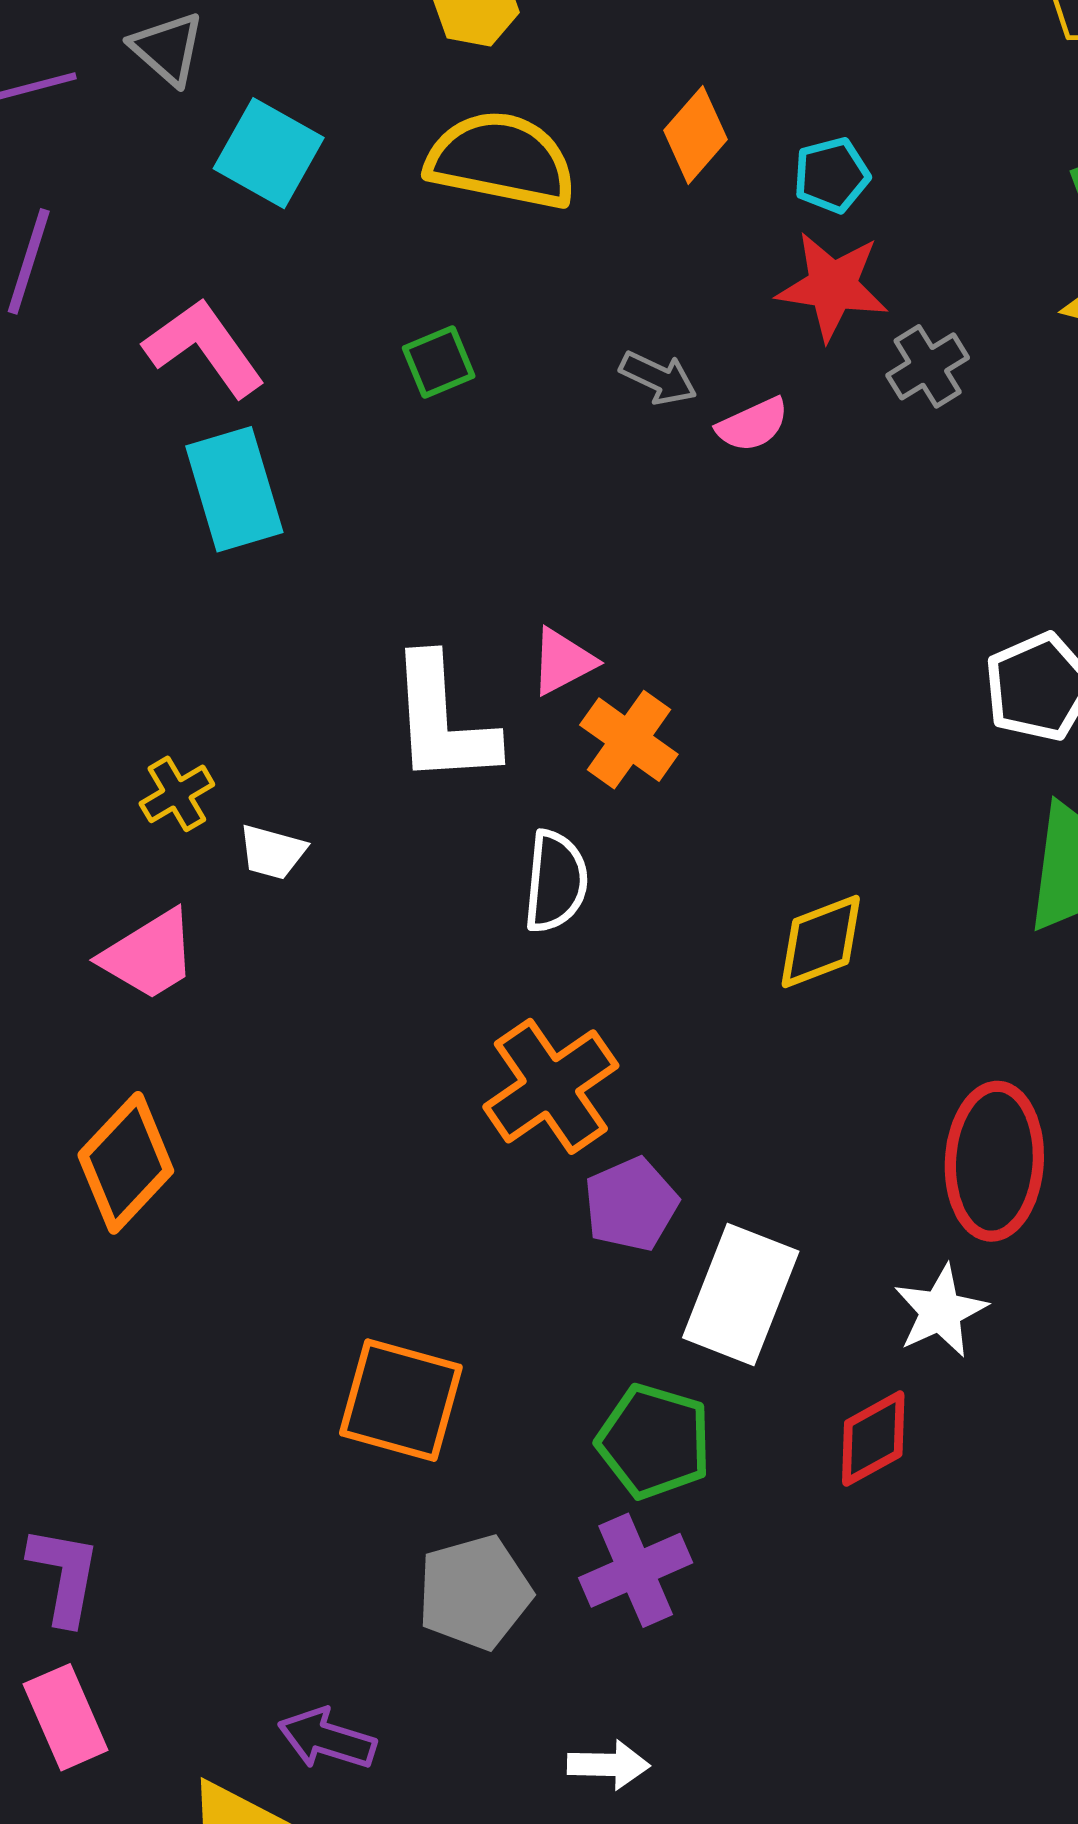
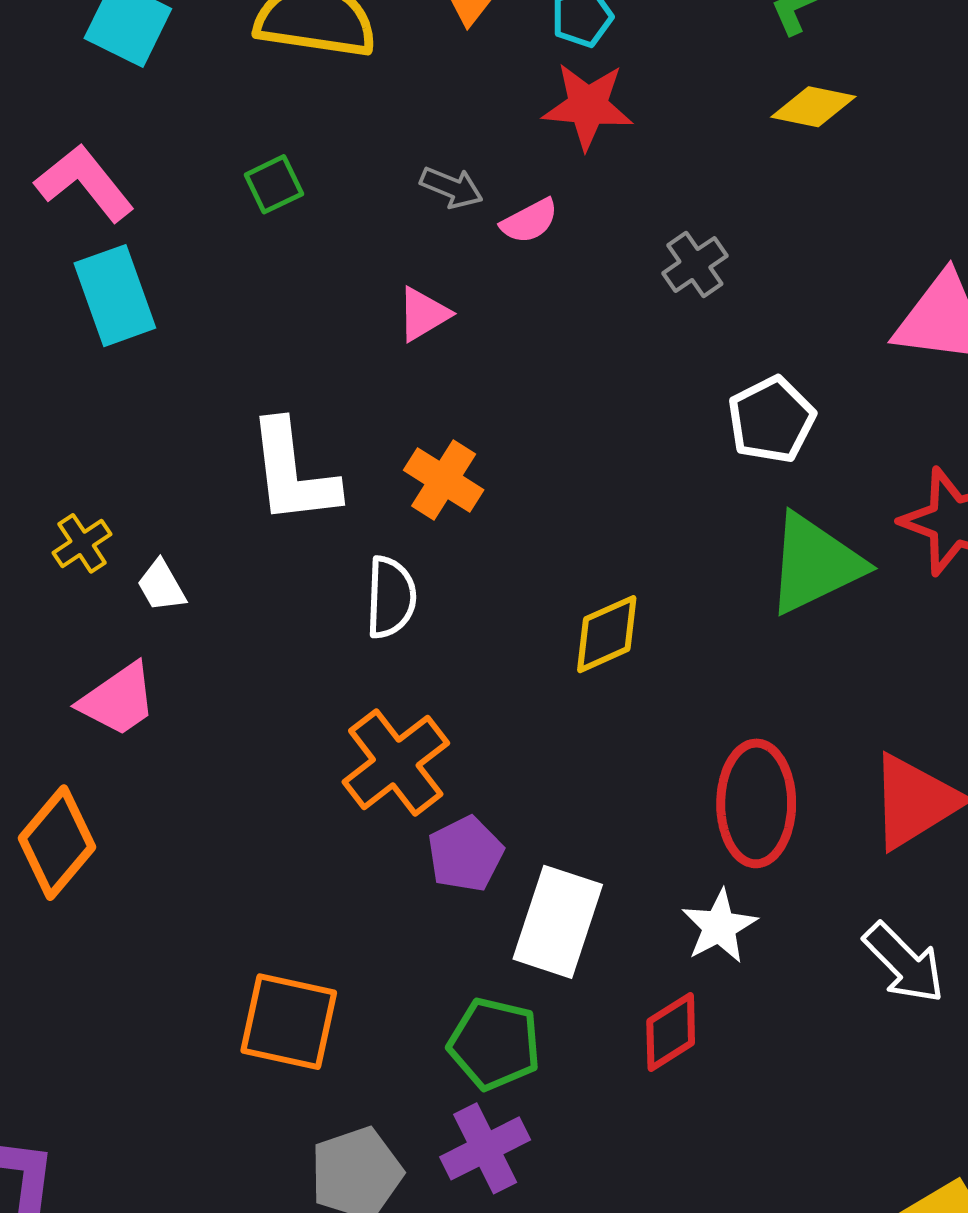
gray cross: (928, 366) -> (695, 265), moved
pink triangle: (563, 661) -> (423, 314), moved
white trapezoid: (272, 852) -> (161, 586), turned 48
pink trapezoid: (149, 955) -> (118, 700), moved

